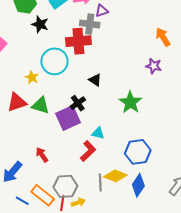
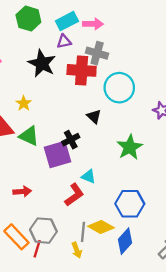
purple triangle: (102, 11) -> (64, 41), moved
black star: (40, 24) -> (42, 63), moved, size x1.4
cyan circle: (54, 61) -> (119, 88), moved
red arrow: (42, 155) -> (22, 192), turned 112
yellow arrow: (78, 202) -> (77, 250), moved, turned 80

